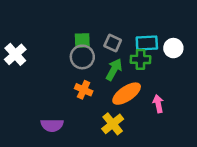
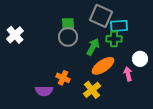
gray square: (113, 43) -> (101, 16), moved, size x1.6
white circle: (173, 48) -> (140, 59), moved
orange cross: (84, 90) -> (63, 78), moved

